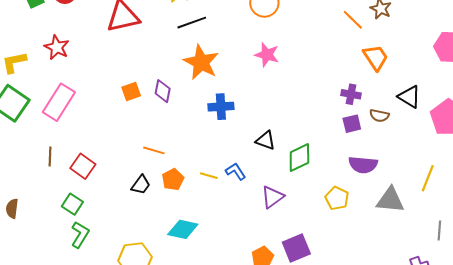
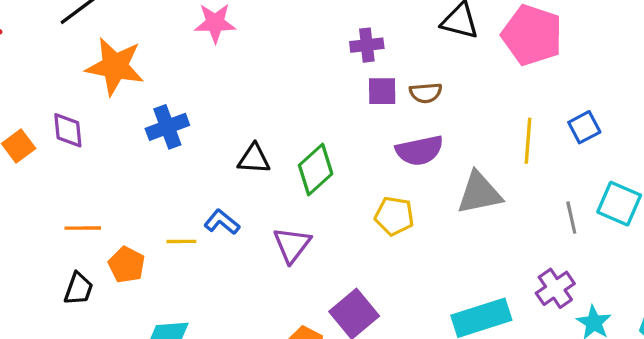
brown semicircle: (379, 116) -> (426, 93), moved
purple square: (352, 124) -> (382, 91), turned 30

